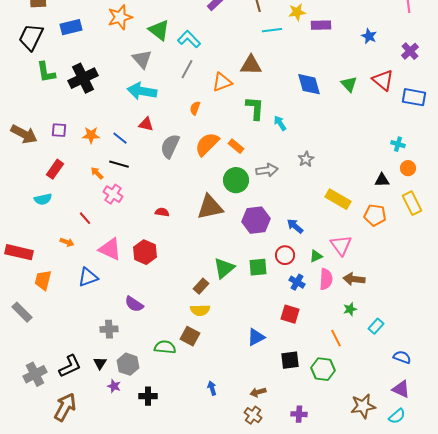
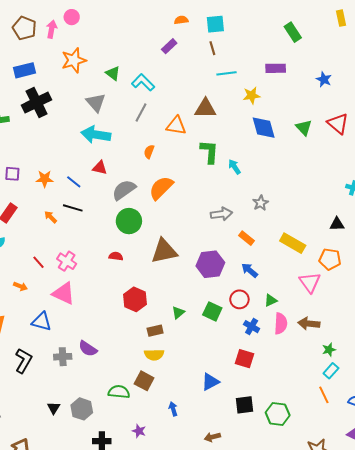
yellow star: (297, 12) -> (252, 95), moved
green triangle: (159, 30) -> (113, 73), size x0.7
black cross: (83, 78) -> (37, 102), moved
orange triangle: (222, 82) -> (176, 126), turned 30
gray semicircle: (170, 146) -> (124, 190), turned 30
orange rectangle: (236, 146) -> (247, 238), moved
green circle: (236, 180) -> (129, 221), moved
pink cross: (113, 194) -> (67, 261), moved
pink triangle: (341, 245) -> (310, 282), moved
red hexagon: (145, 252) -> (135, 299), moved
green square: (258, 267) -> (212, 311), turned 30
green triangle: (224, 268) -> (178, 312), size x0.6
blue triangle: (88, 277) -> (42, 322), turned 35
brown rectangle: (201, 286) -> (155, 331), turned 35
green star: (350, 309) -> (329, 350), moved
gray cross: (109, 329) -> (63, 357), moved
orange line: (336, 338) -> (324, 395), moved
black L-shape: (70, 366) -> (23, 361), moved, turned -35
purple star: (114, 386) -> (139, 431), moved
blue arrow: (212, 388) -> (173, 409), moved

